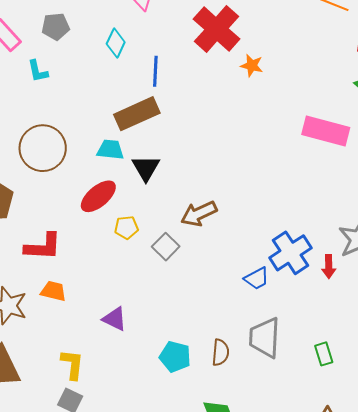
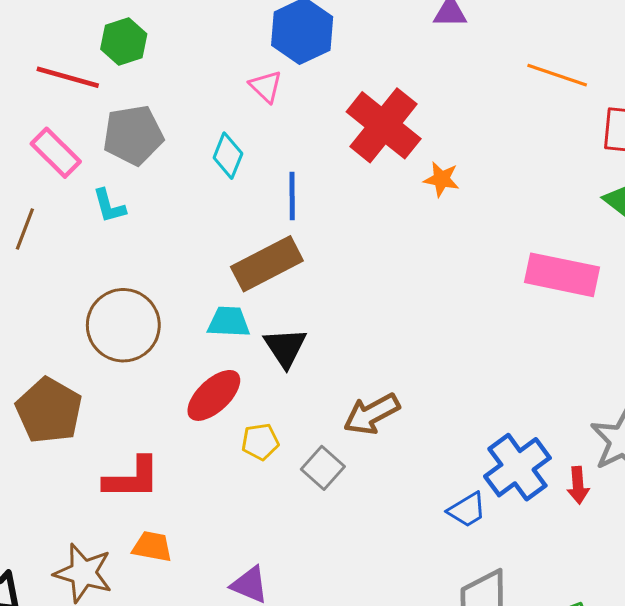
gray pentagon: (56, 27) -> (133, 135), size x1.4

